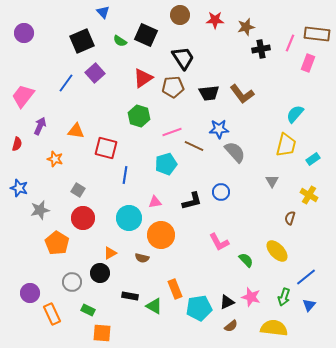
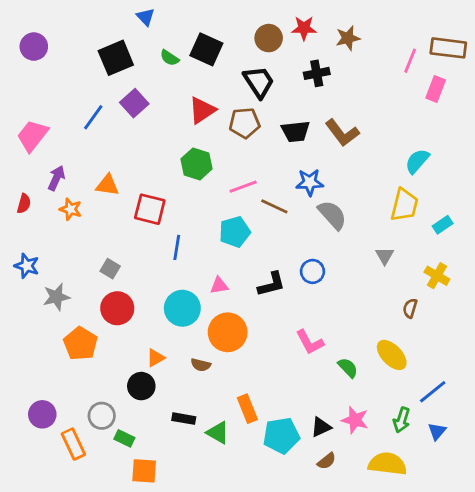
brown circle: (180, 15) -> (269, 38), moved
black cross: (261, 49) -> (317, 73), moved
orange star: (55, 159) -> (71, 209), moved
gray circle: (72, 282) -> (102, 416), moved

